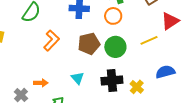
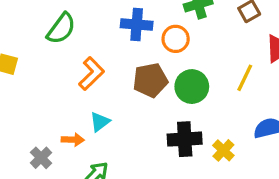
orange circle: (113, 16) -> (176, 39), moved
yellow line: (149, 40) -> (245, 78), turned -42
cyan triangle: (77, 78) -> (100, 122), moved, turned 32

